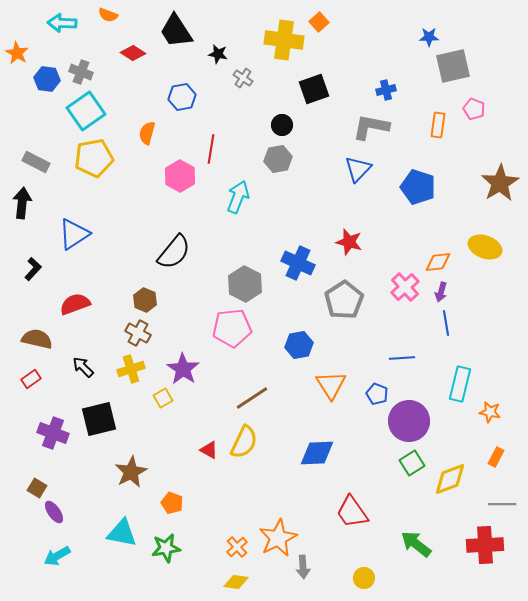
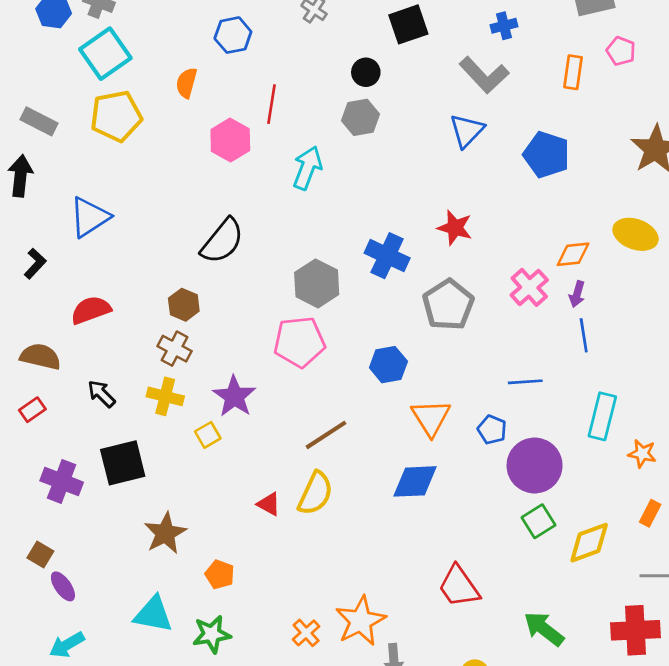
gray L-shape: (371, 127) -> (484, 75), turned -144
yellow cross: (131, 369) -> (165, 396), turned 32
blue diamond: (317, 453) -> (415, 481), moved

